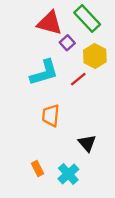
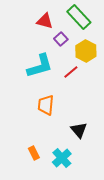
red triangle: (50, 23) -> (45, 21), size x0.7

